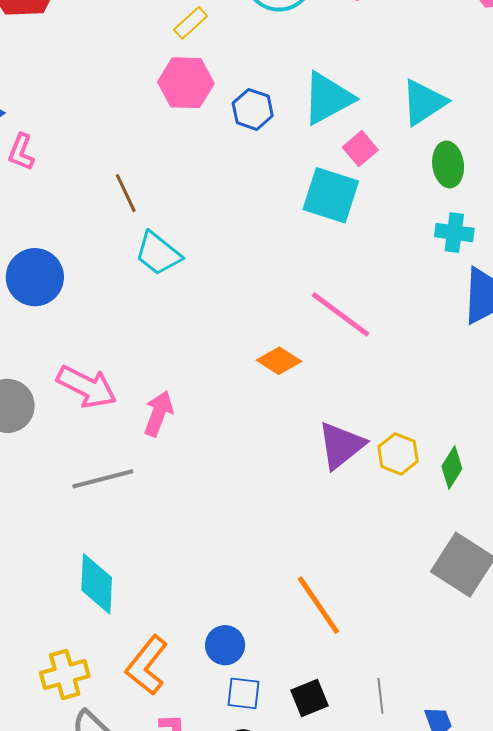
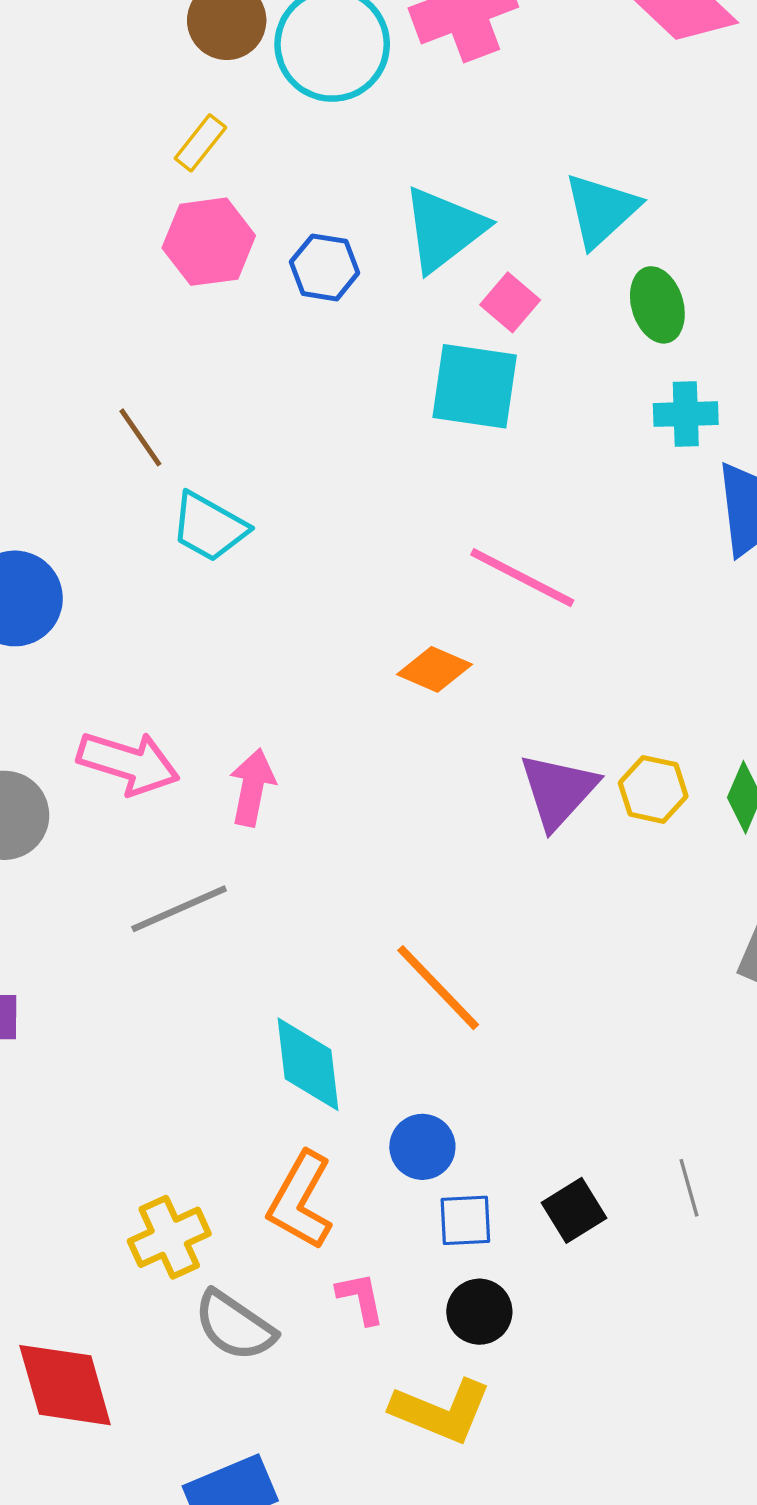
cyan diamond: (97, 584) -> (308, 1064), moved
orange line: (318, 605) -> (438, 988), moved

